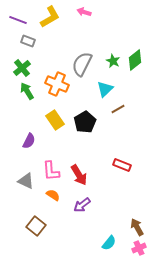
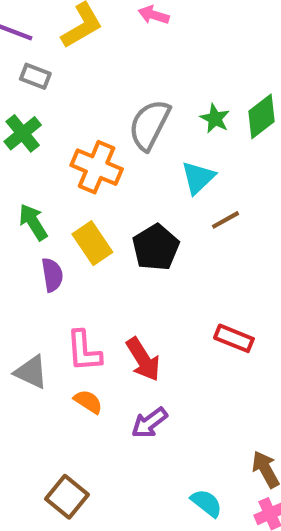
green arrow: (27, 91) -> (33, 222), moved
purple semicircle: (29, 141) -> (52, 275), moved, turned -35
brown square: (36, 226) -> (67, 497), moved
cyan semicircle: (109, 243) -> (206, 503), turned -91

